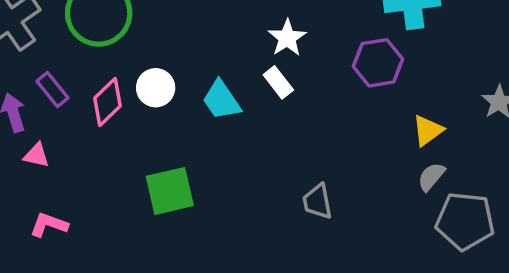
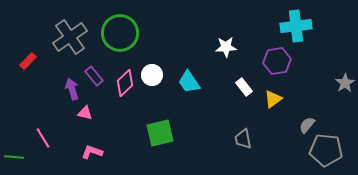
white star: (287, 38) -> (226, 47), turned 30
white rectangle: (278, 82) -> (244, 87), moved
yellow triangle: (428, 130) -> (273, 99), moved

